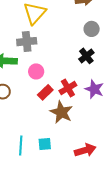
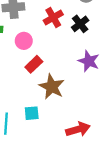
red cross: (68, 88) -> (53, 17), moved
cyan square: (45, 144) -> (32, 113), moved

